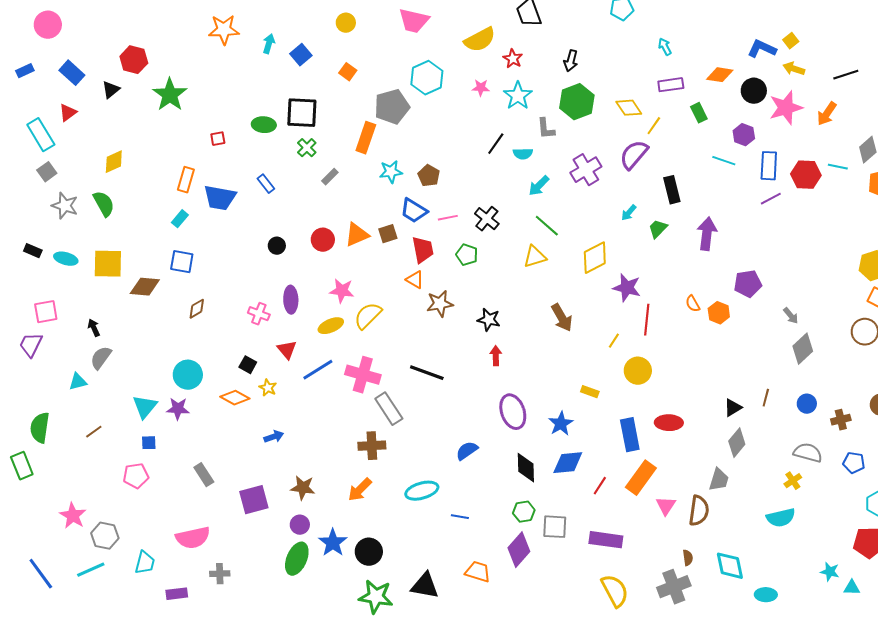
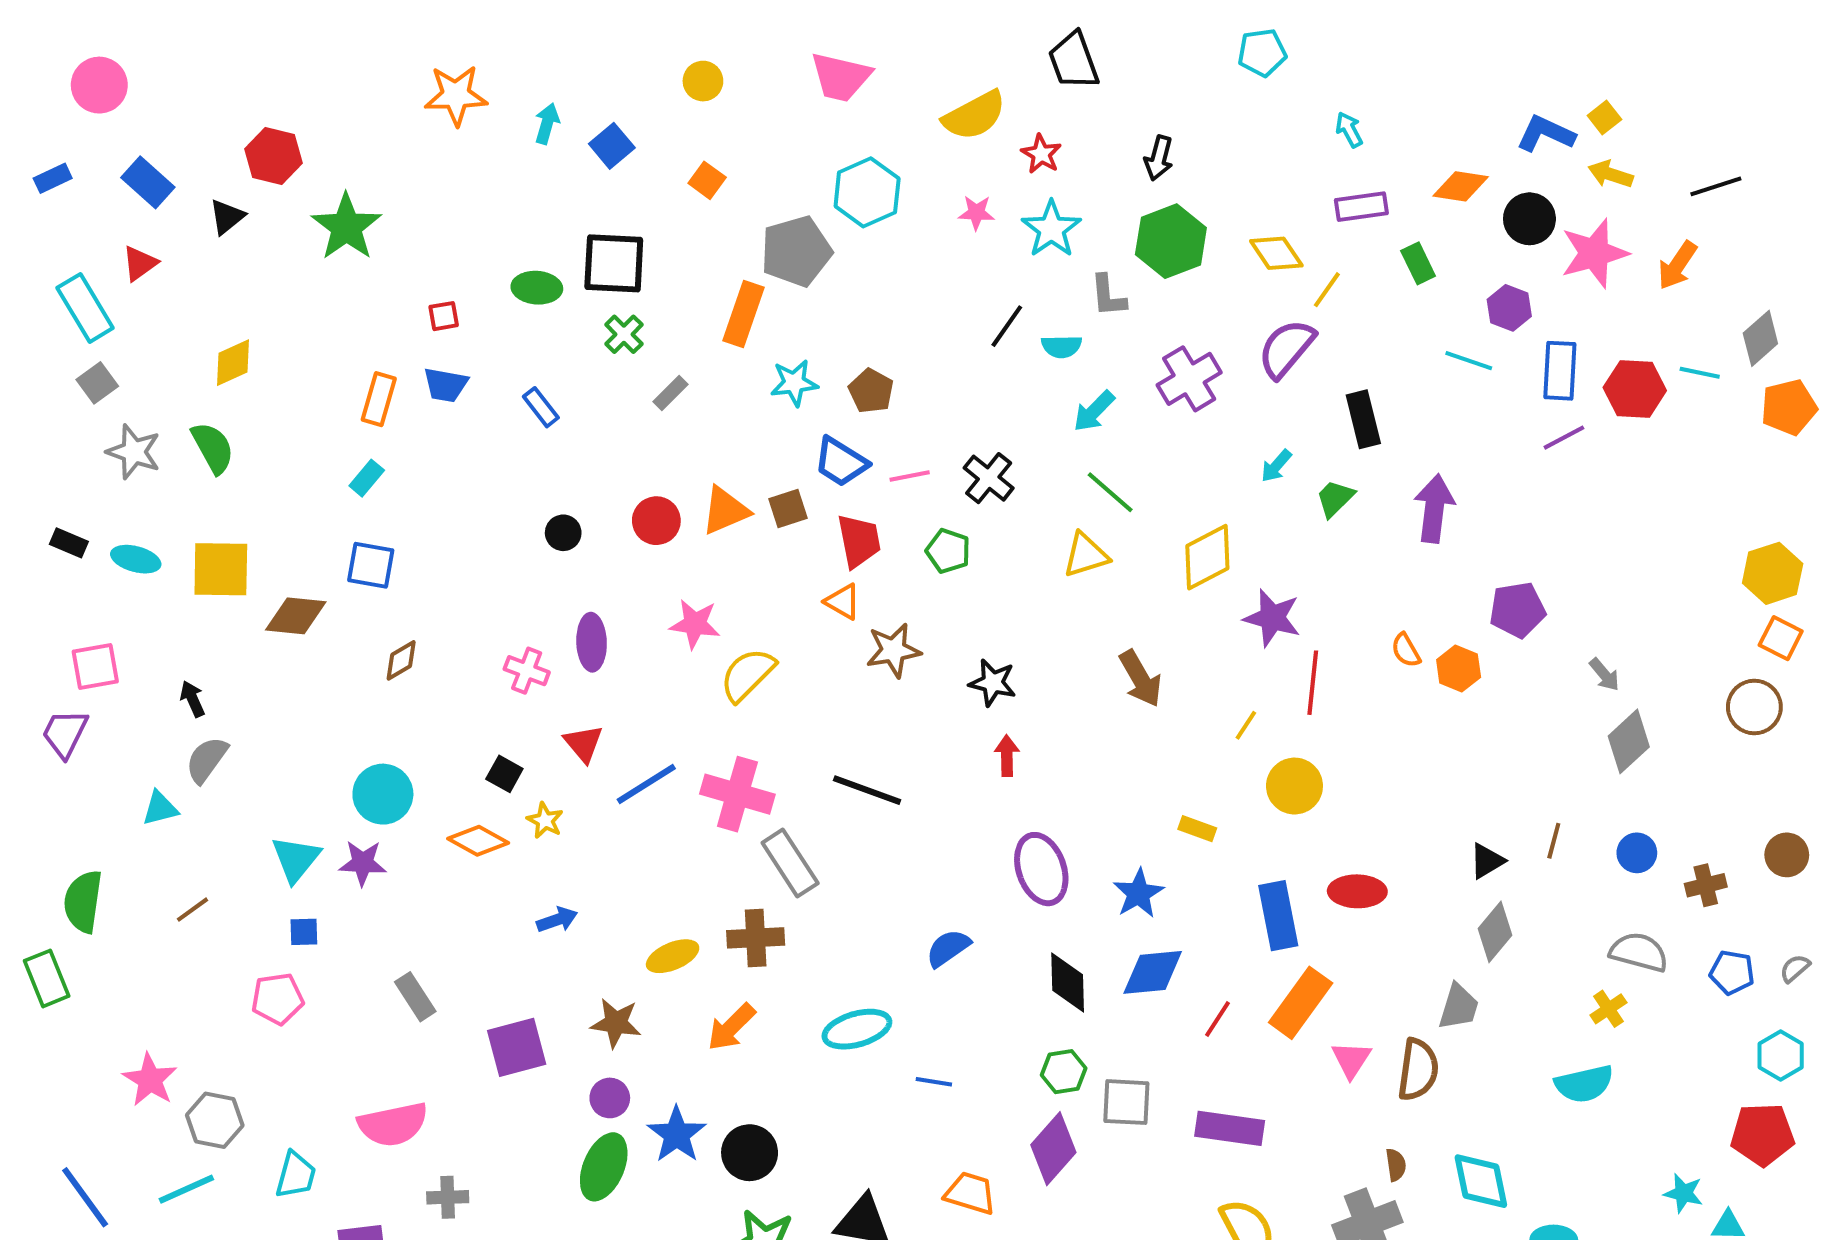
blue trapezoid: (220, 198) -> (446, 385), moved, size x0.7
yellow ellipse: (331, 326) -> (673, 956), moved

